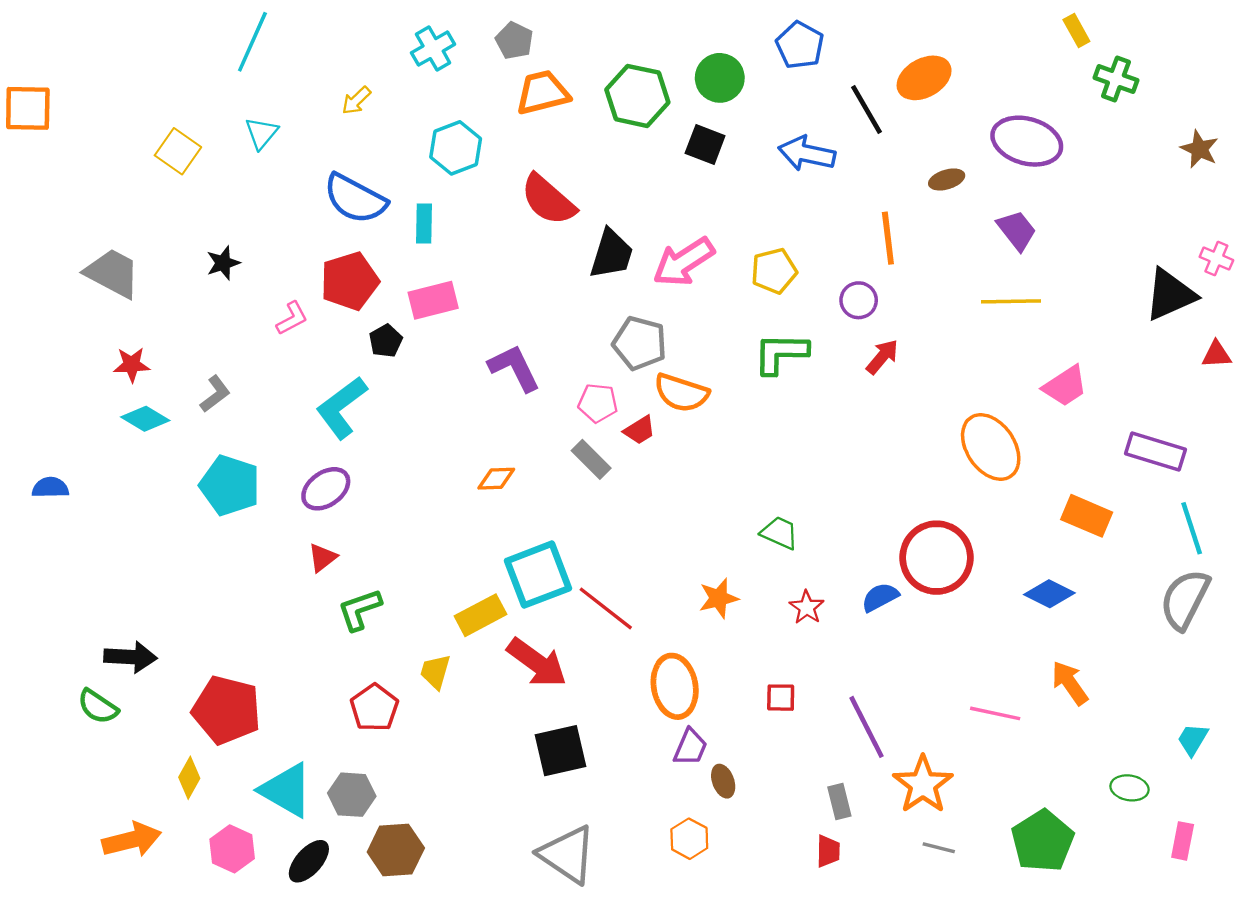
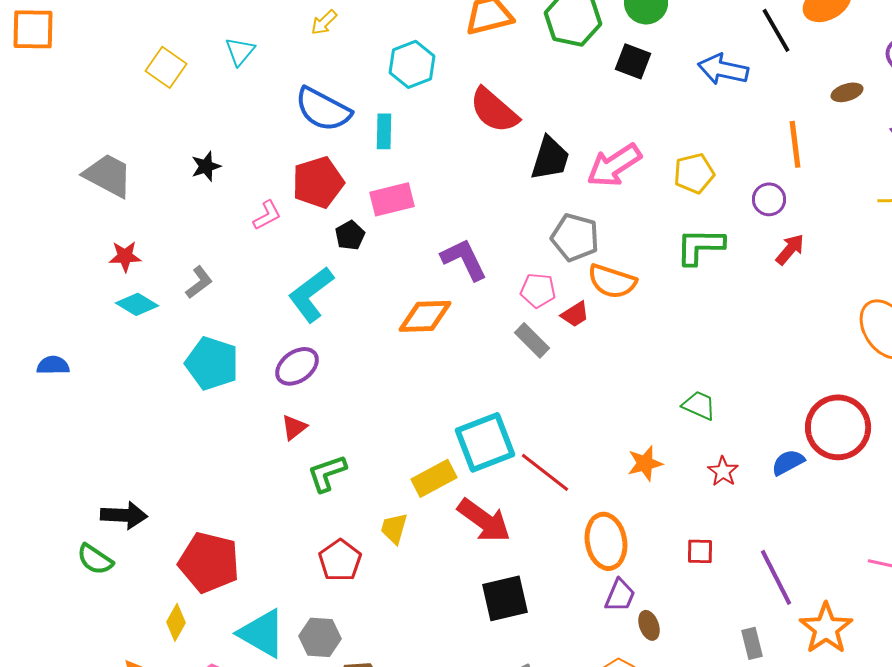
orange diamond: (496, 479) -> (425, 316), moved, size x1.6

